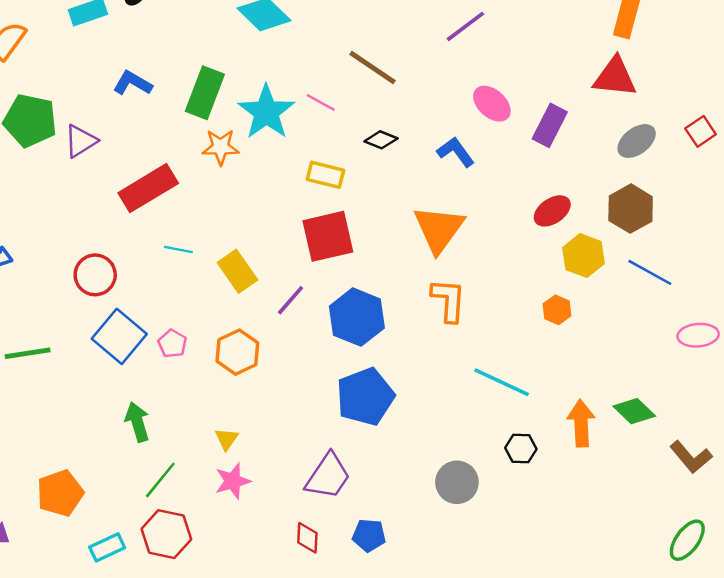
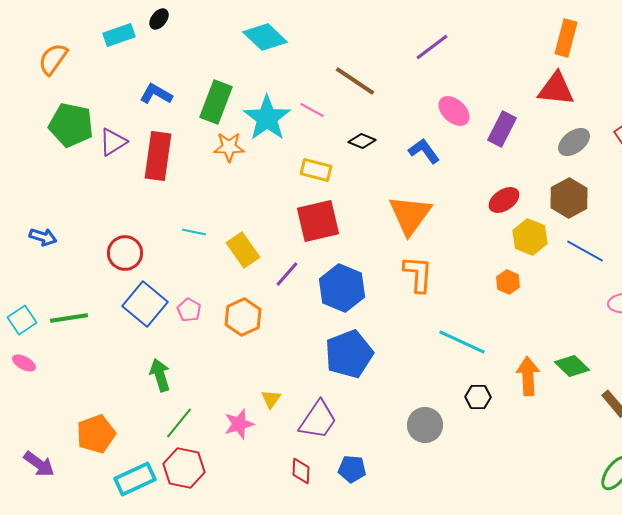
red rectangle: (148, 188) -> (158, 156), moved, turned -51
yellow triangle: (227, 439) -> (271, 399), moved
cyan rectangle: (107, 547) -> (135, 479), size x1.4

